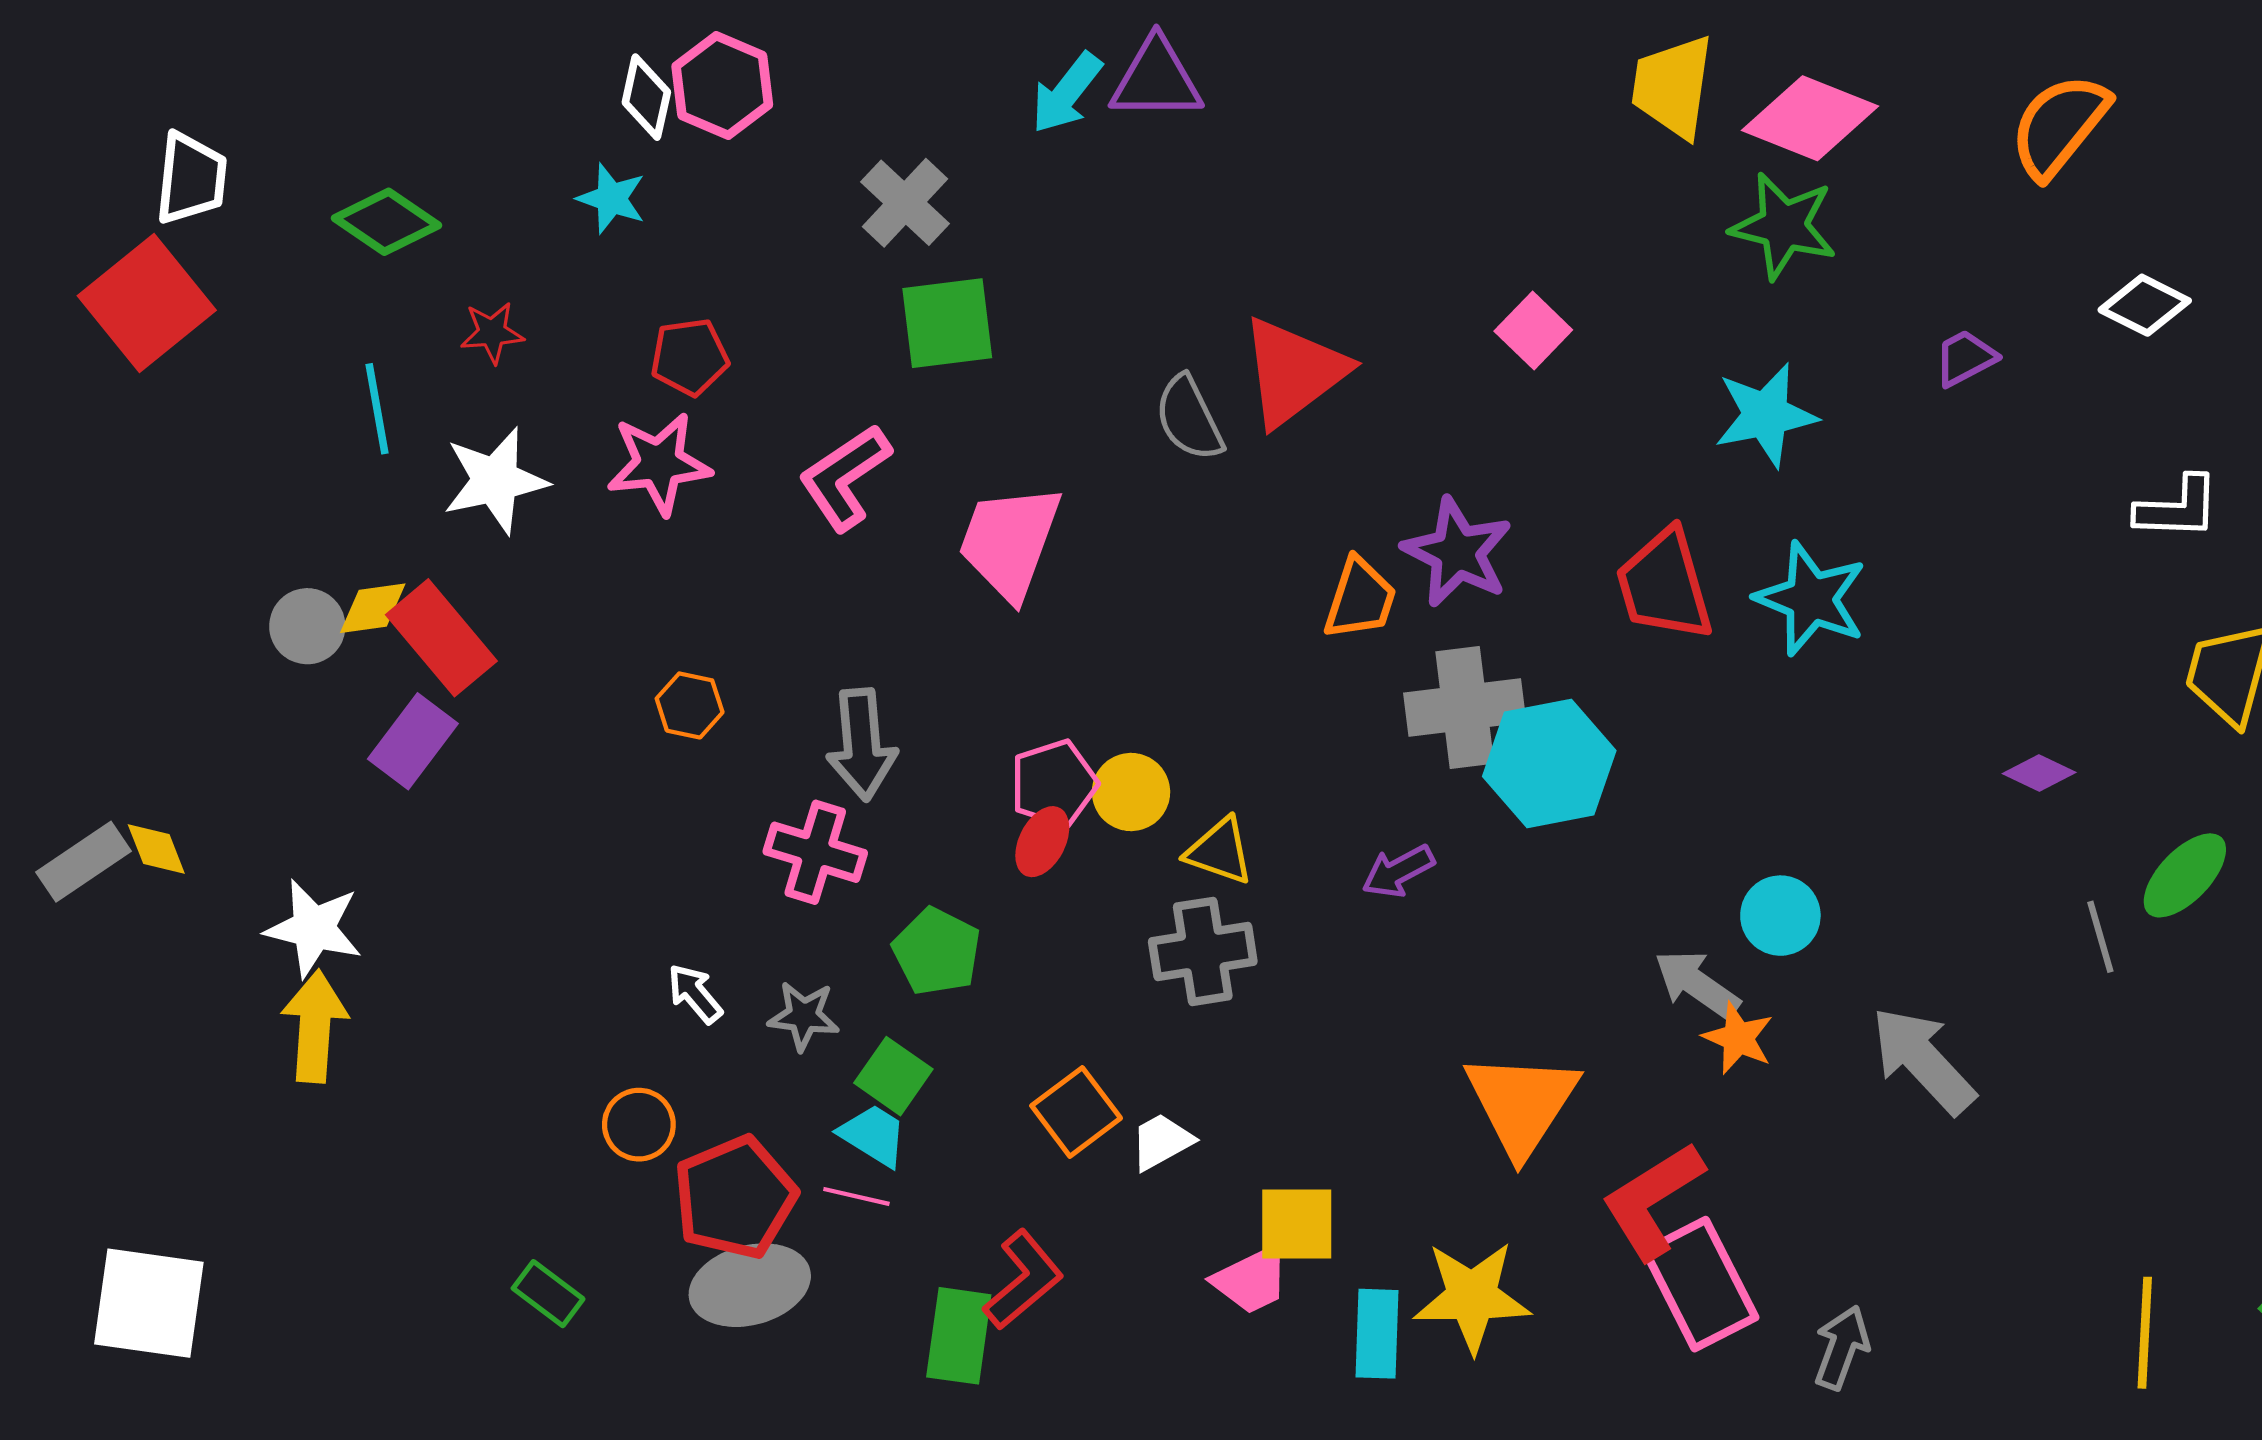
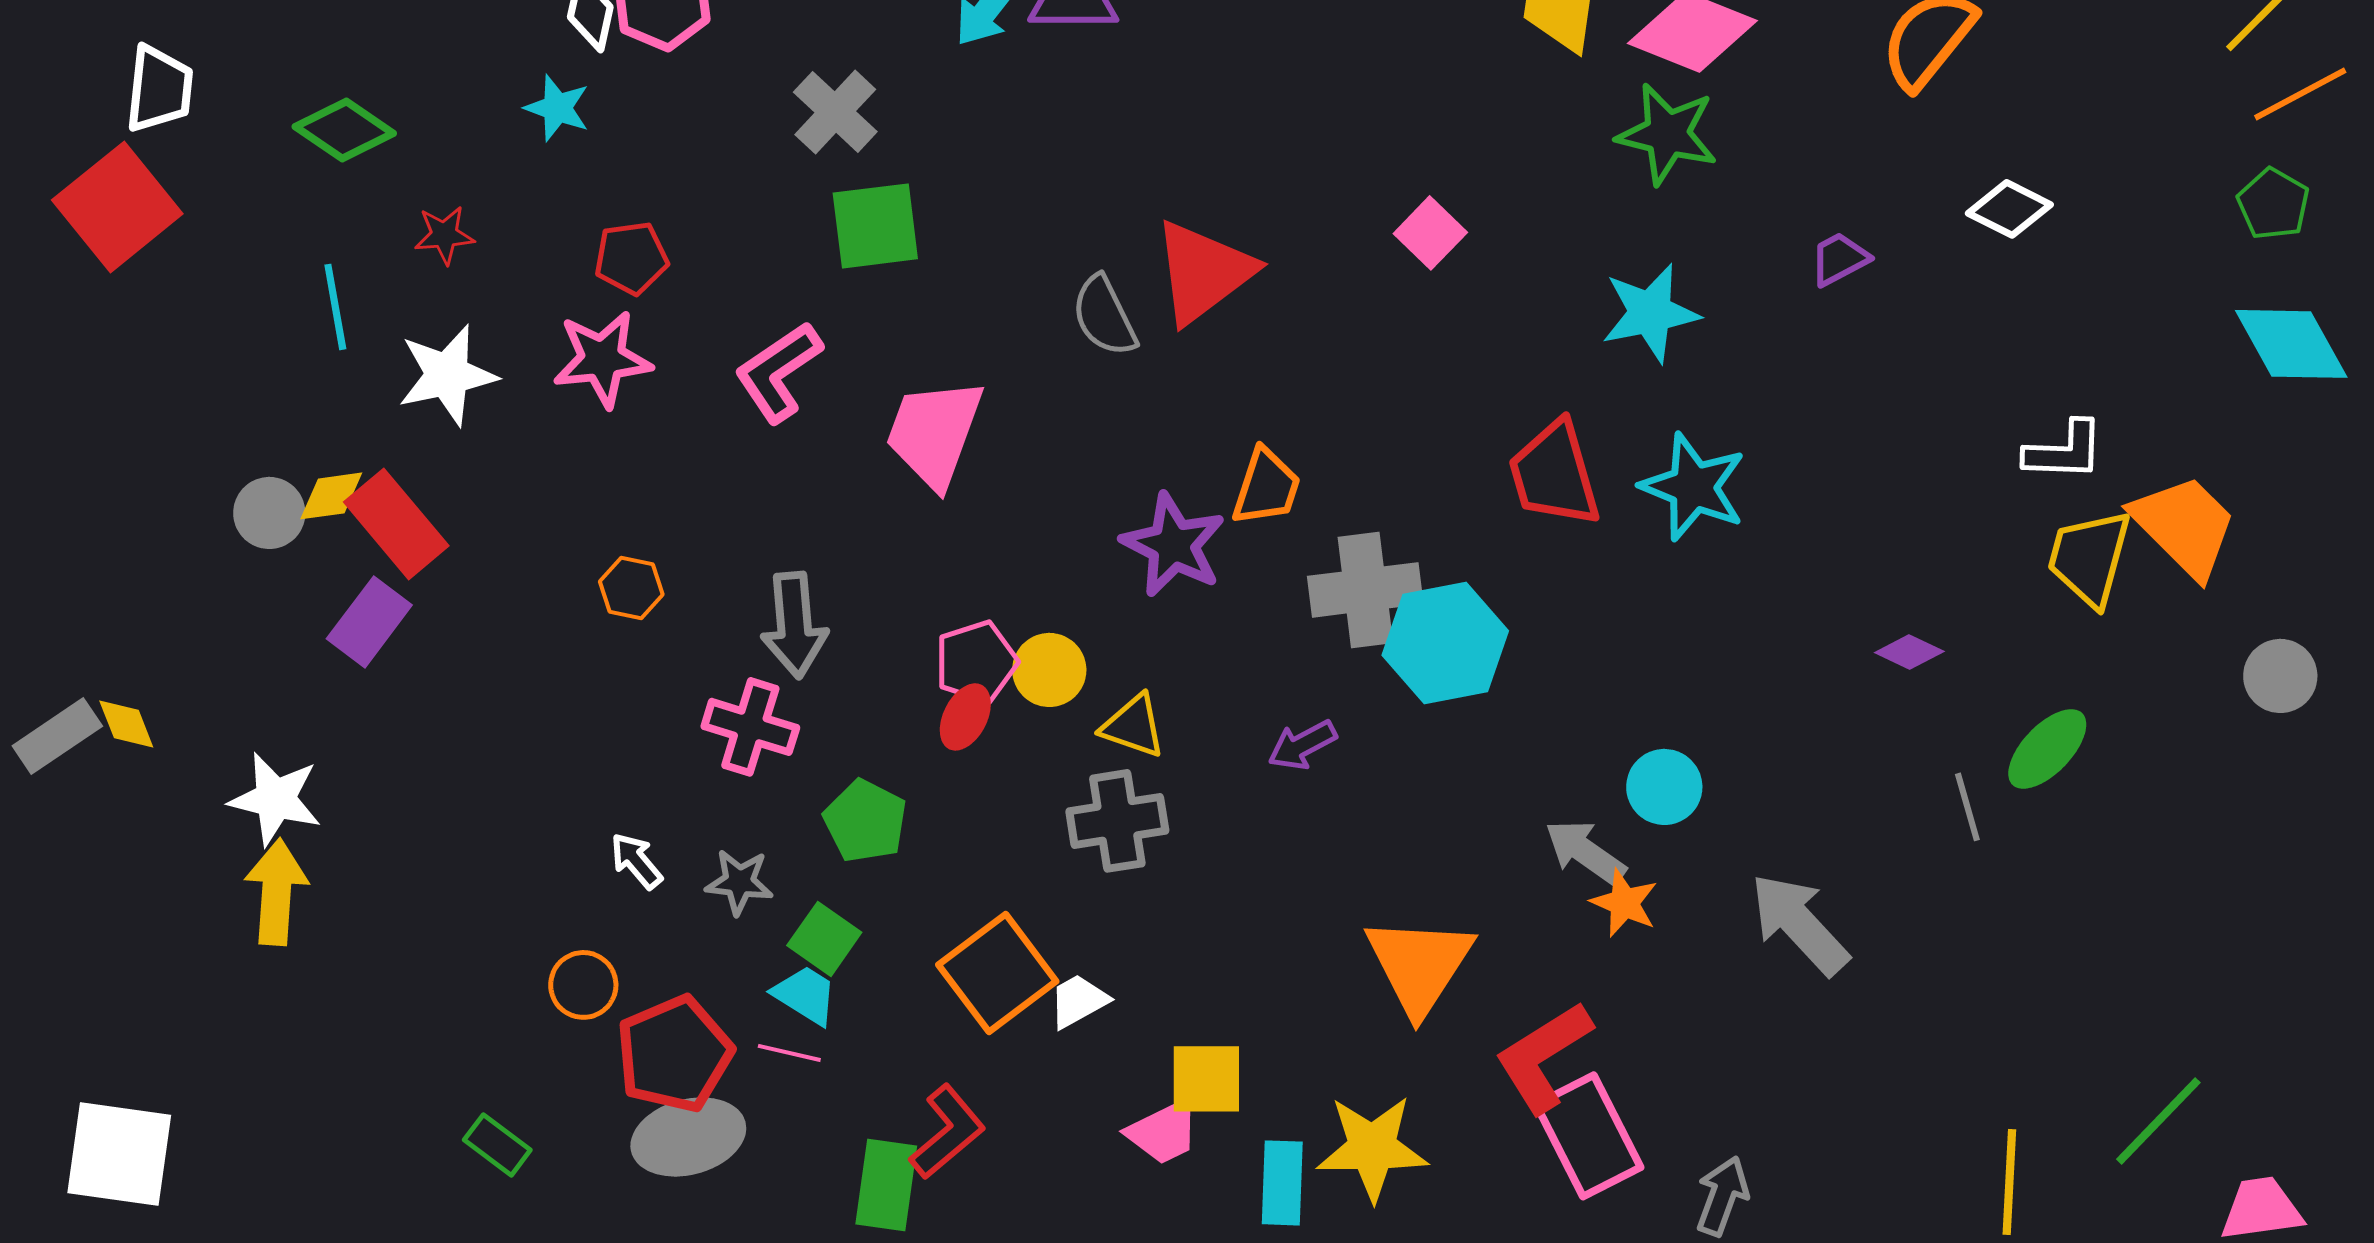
white L-shape: (2177, 508) -> (2064, 451), moved
purple star: (1457, 552) -> (1173, 545), moved
orange square: (1076, 1112) -> (997, 973), size x1.4

